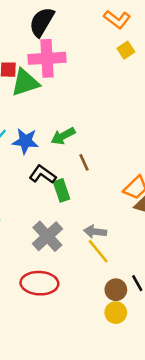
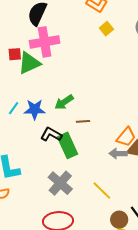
brown line: (84, 162) -> (83, 121), turned -64
green rectangle: (62, 190) -> (67, 145), size x1.4
gray arrow: (95, 232) -> (118, 153), moved

